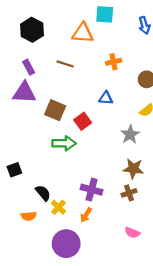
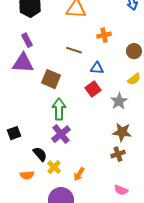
brown line: (65, 64) -> (74, 50), moved
red square: (83, 121) -> (93, 89), moved
green arrow: (64, 143) -> (59, 109), turned -90
purple cross: (92, 190) -> (61, 134), moved, turned 36

